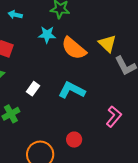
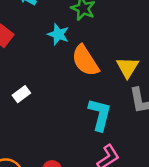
cyan L-shape: (72, 90) -> (100, 114), moved, turned 60

